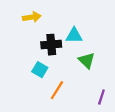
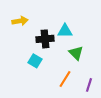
yellow arrow: (32, 17) -> (20, 21), moved
orange line: (57, 90) -> (65, 79), moved

